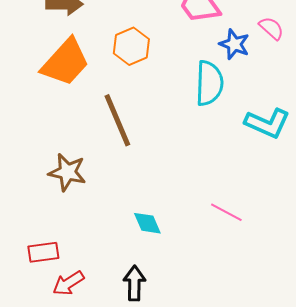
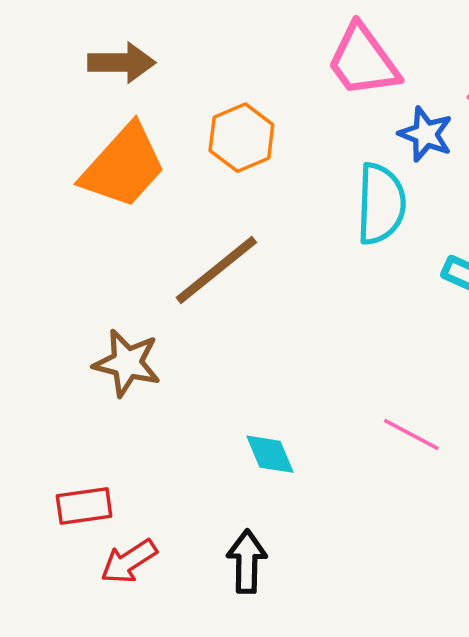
brown line: (117, 120) -> (216, 270), turned 74

